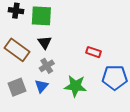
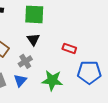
green square: (41, 16) -> (34, 14), moved
black triangle: (45, 42) -> (33, 39), moved

